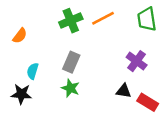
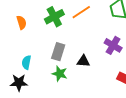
orange semicircle: (20, 36) -> (21, 22), moved, turned -48
black triangle: (124, 91) -> (83, 61), moved

